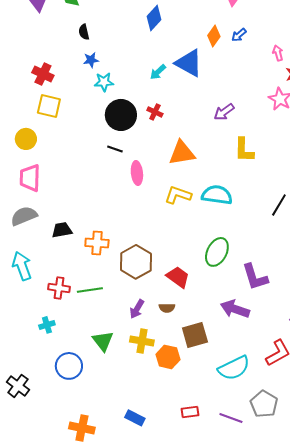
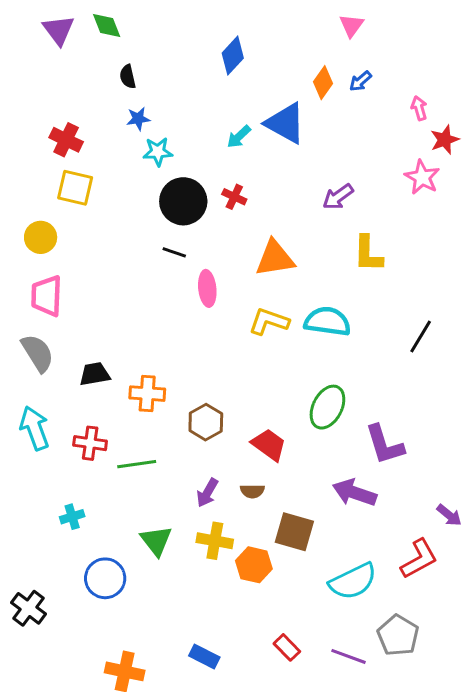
gray semicircle: (24, 216) -> (38, 353), turned 80
brown hexagon: (136, 262) -> (206, 422), size x0.7
red cross: (59, 288) -> (90, 443), moved
brown square: (195, 335) -> (294, 532), turned 32
red rectangle: (190, 412) -> (287, 647), turned 54

